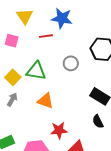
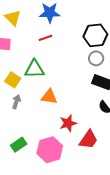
red line: (46, 36) -> (45, 38), moved
gray circle: (71, 63) -> (96, 58), moved

